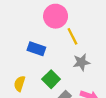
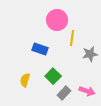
yellow line: (72, 36) -> (72, 38), turned 35
gray star: (81, 62) -> (90, 54), moved

